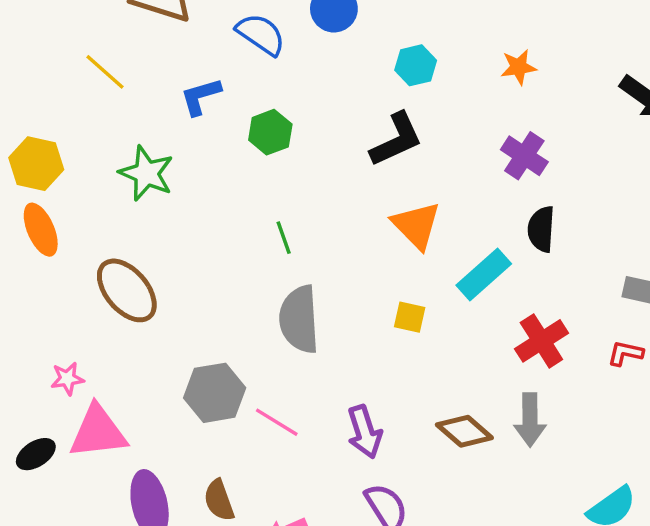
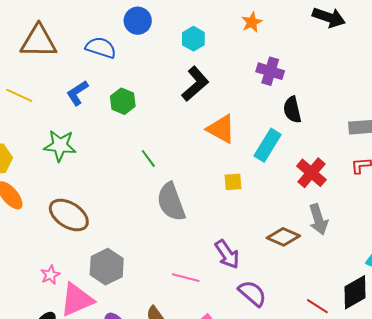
gray hexagon: (215, 393) -> (107, 267), moved
pink line: (277, 422) -> (186, 278), moved

